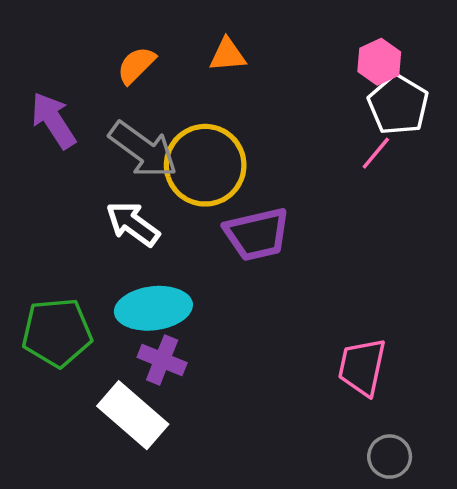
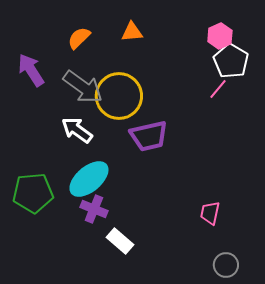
cyan ellipse: (153, 308) -> (89, 179), turned -33
pink trapezoid: (362, 367) -> (210, 213), size x0.7
white rectangle: (133, 415) -> (120, 241), moved, size x0.7

